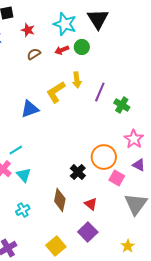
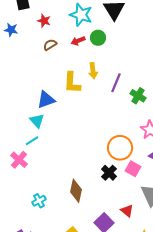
yellow L-shape: (56, 92) -> (72, 83), turned -55
black cross: (78, 172) -> (109, 173), moved
cyan triangle: (24, 175) -> (37, 121), moved
red triangle: (91, 204) -> (127, 211), moved

